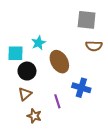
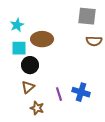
cyan star: (38, 43) -> (17, 25), moved
brown ellipse: (59, 62) -> (42, 39), moved, turned -60
blue cross: (81, 88) -> (81, 92), moved

